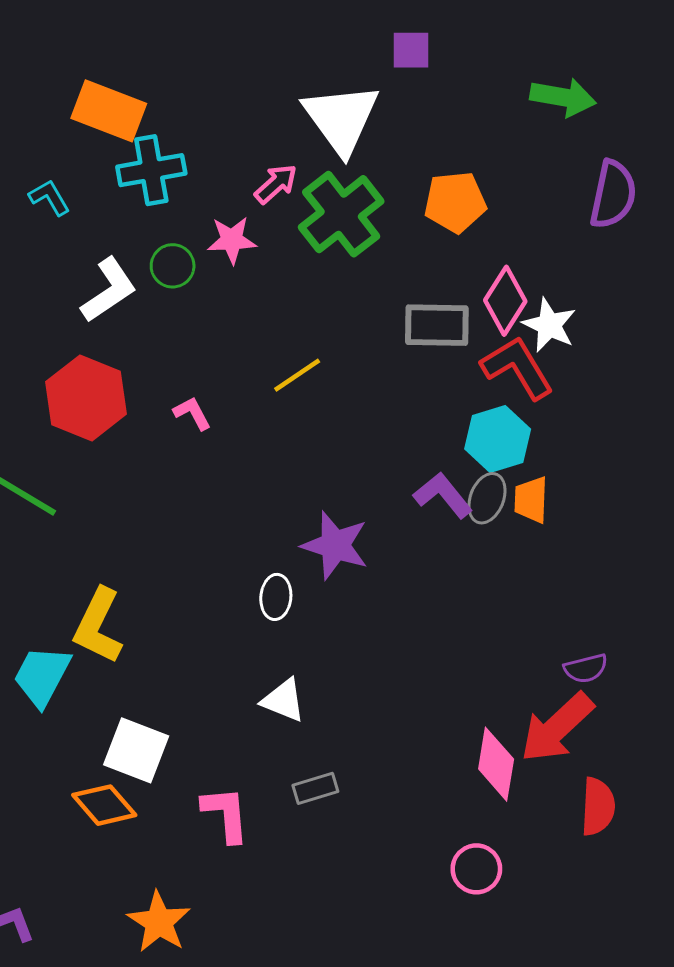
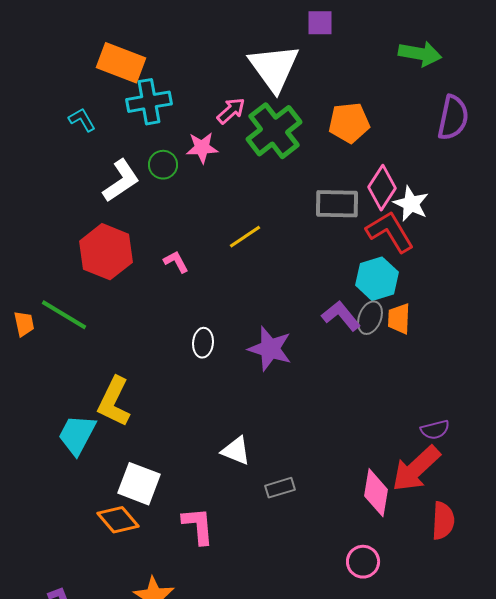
white ellipse: (276, 597) -> (203, 343), moved
gray rectangle: (315, 788) -> (280, 488), moved

